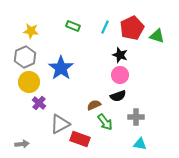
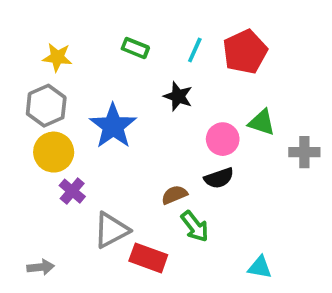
green triangle: (157, 36) -> (262, 122), moved
black star: (120, 55) -> (178, 96), moved
gray cross: (136, 117) -> (304, 152), moved

